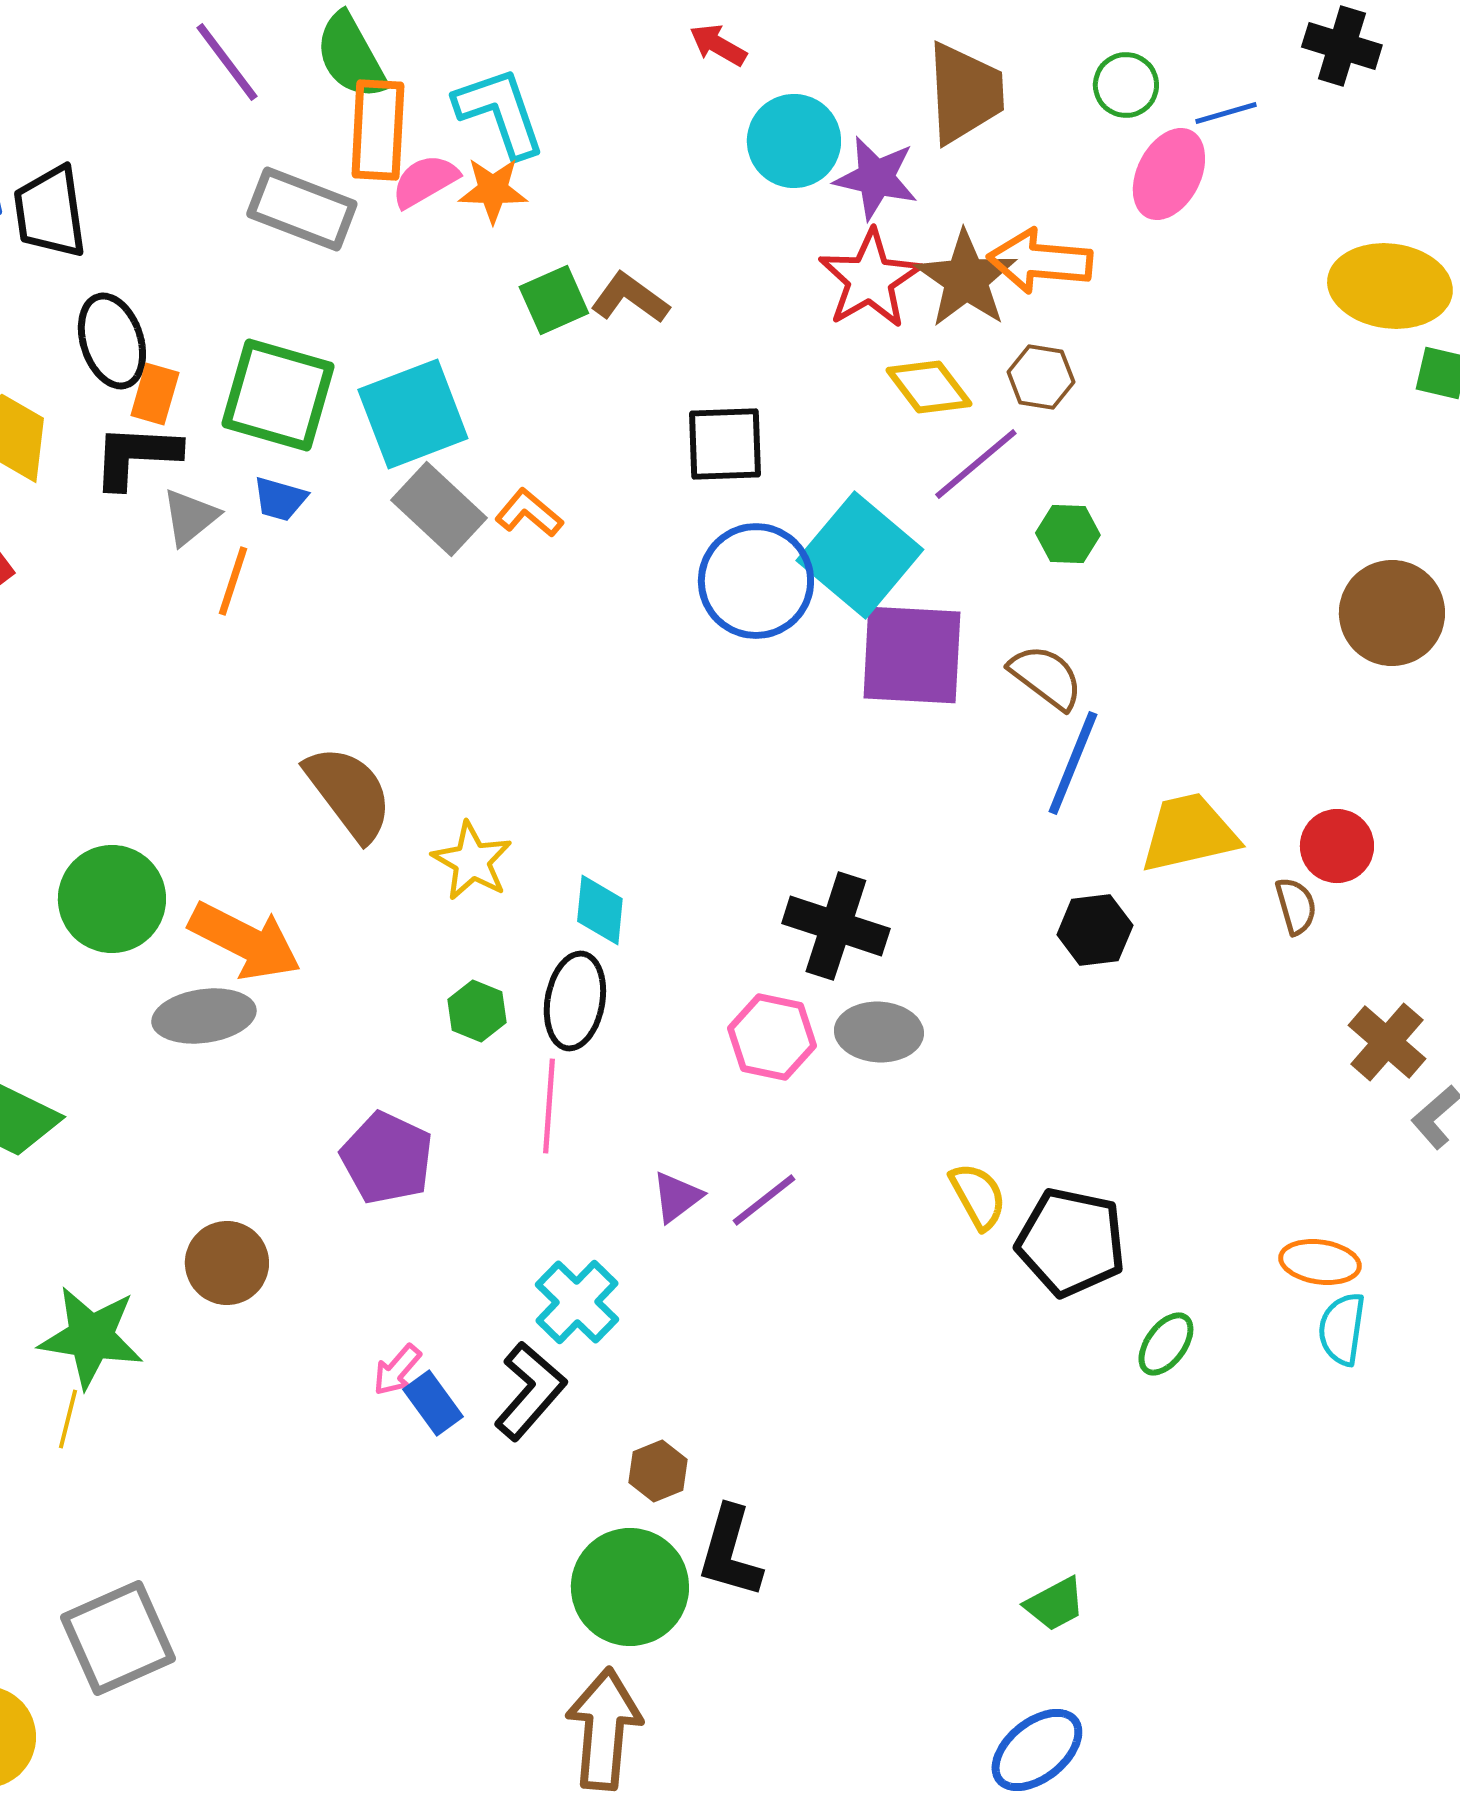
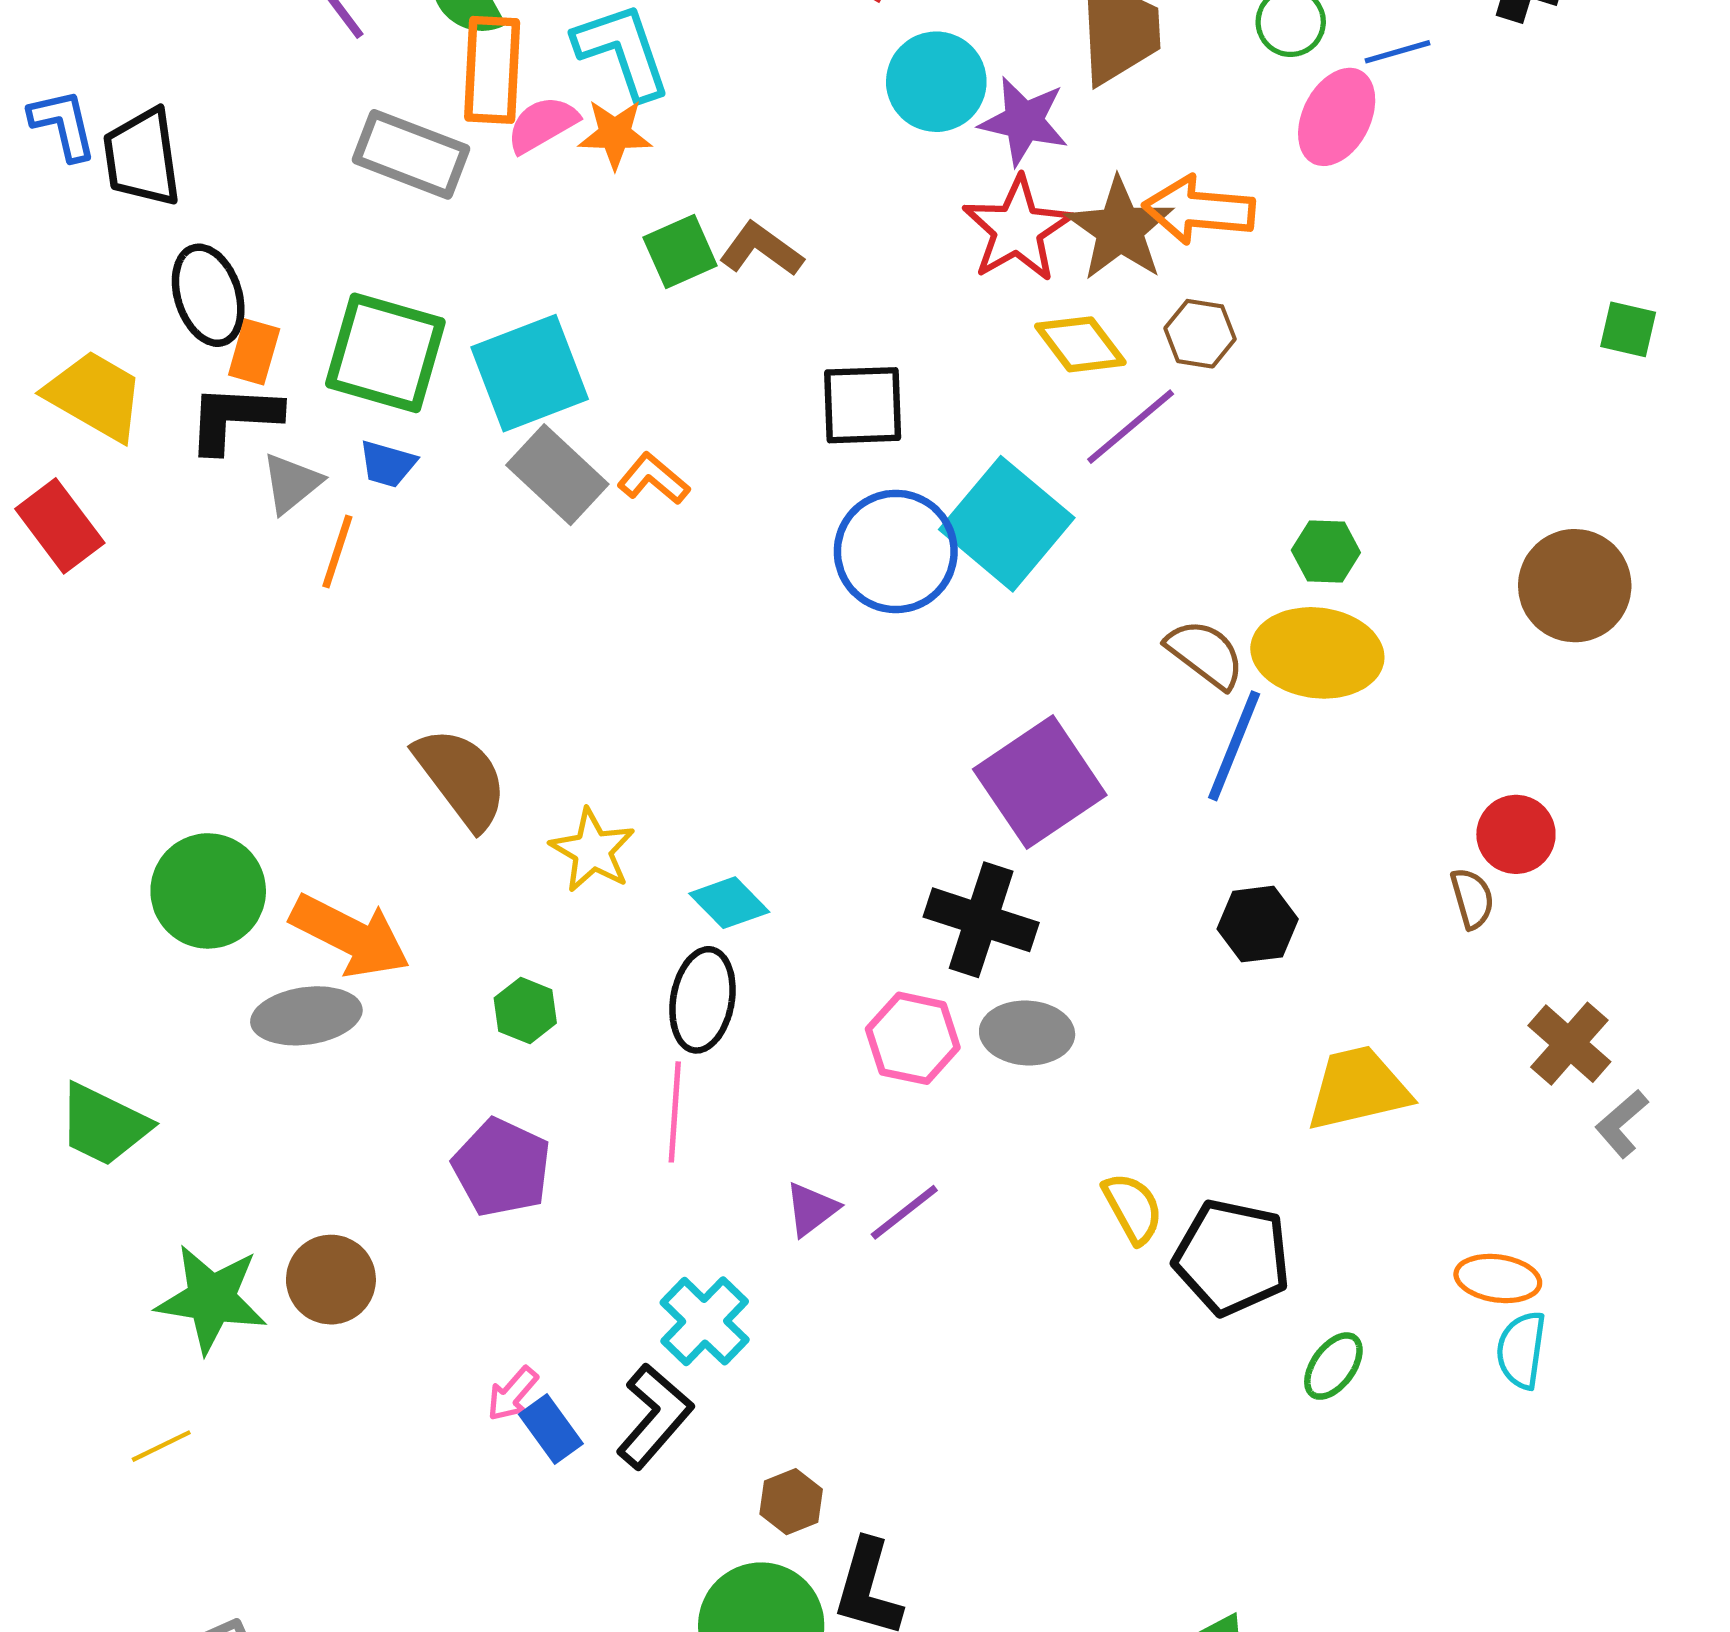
yellow ellipse: (1390, 286) -> (1317, 653), moved
green hexagon: (1068, 534) -> (1326, 551), moved
purple square: (912, 655) -> (1040, 782), moved, turned -37
yellow trapezoid: (1189, 833) -> (1358, 1088), moved
cyan diamond: (600, 910) -> (729, 903), turned -50
green hexagon: (477, 1011) -> (525, 1011), moved
green star: (91, 1337) -> (211, 1299), moved
yellow line: (68, 1419) -> (161, 1446), turned 50

